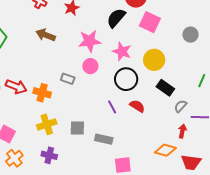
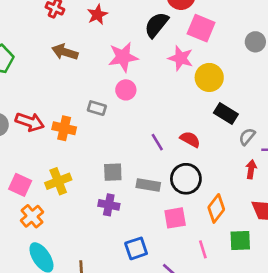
pink star: (122, 51) -> (181, 58), moved
black circle: (126, 79) -> (186, 179), moved
yellow cross: (47, 124) -> (58, 181), moved
orange diamond: (165, 150) -> (216, 208), moved, turned -65
purple cross: (49, 155) -> (109, 205), moved

